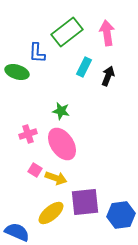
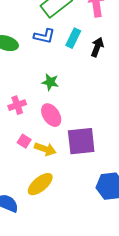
blue L-shape: (37, 53) -> (44, 36), moved, turned -80
pink ellipse: (62, 144) -> (51, 115), size x0.7
purple square: (85, 202) -> (81, 141), moved

